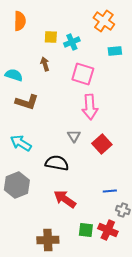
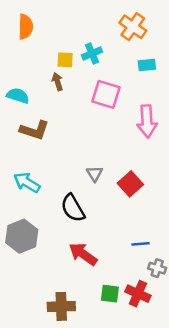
yellow square: (51, 37) -> (65, 60), moved
pink arrow: (90, 107) -> (147, 121), moved
black semicircle: (57, 163) -> (73, 208), turned -130

